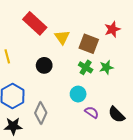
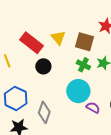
red rectangle: (35, 23) -> (31, 43), moved
cyan circle: (78, 94) -> (78, 91), size x1.5

